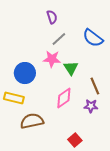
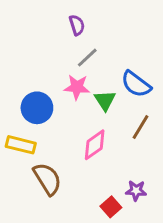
blue semicircle: (93, 38) -> (136, 84), moved
brown line: (95, 86) -> (140, 127), turned 54
purple star: (91, 106) -> (136, 191), moved
brown semicircle: (32, 121) -> (47, 179), turned 70

